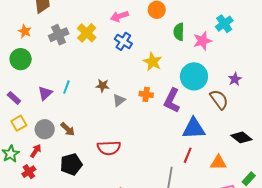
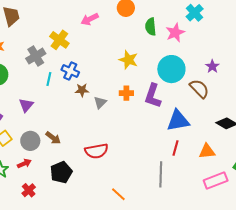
gray cross: (59, 35) -> (36, 56), moved
blue cross: (123, 41) -> (70, 71), moved
cyan line: (66, 87) -> (49, 79), moved
red arrow: (36, 151) -> (24, 163), turned 40
red cross: (29, 172) -> (29, 190), moved

